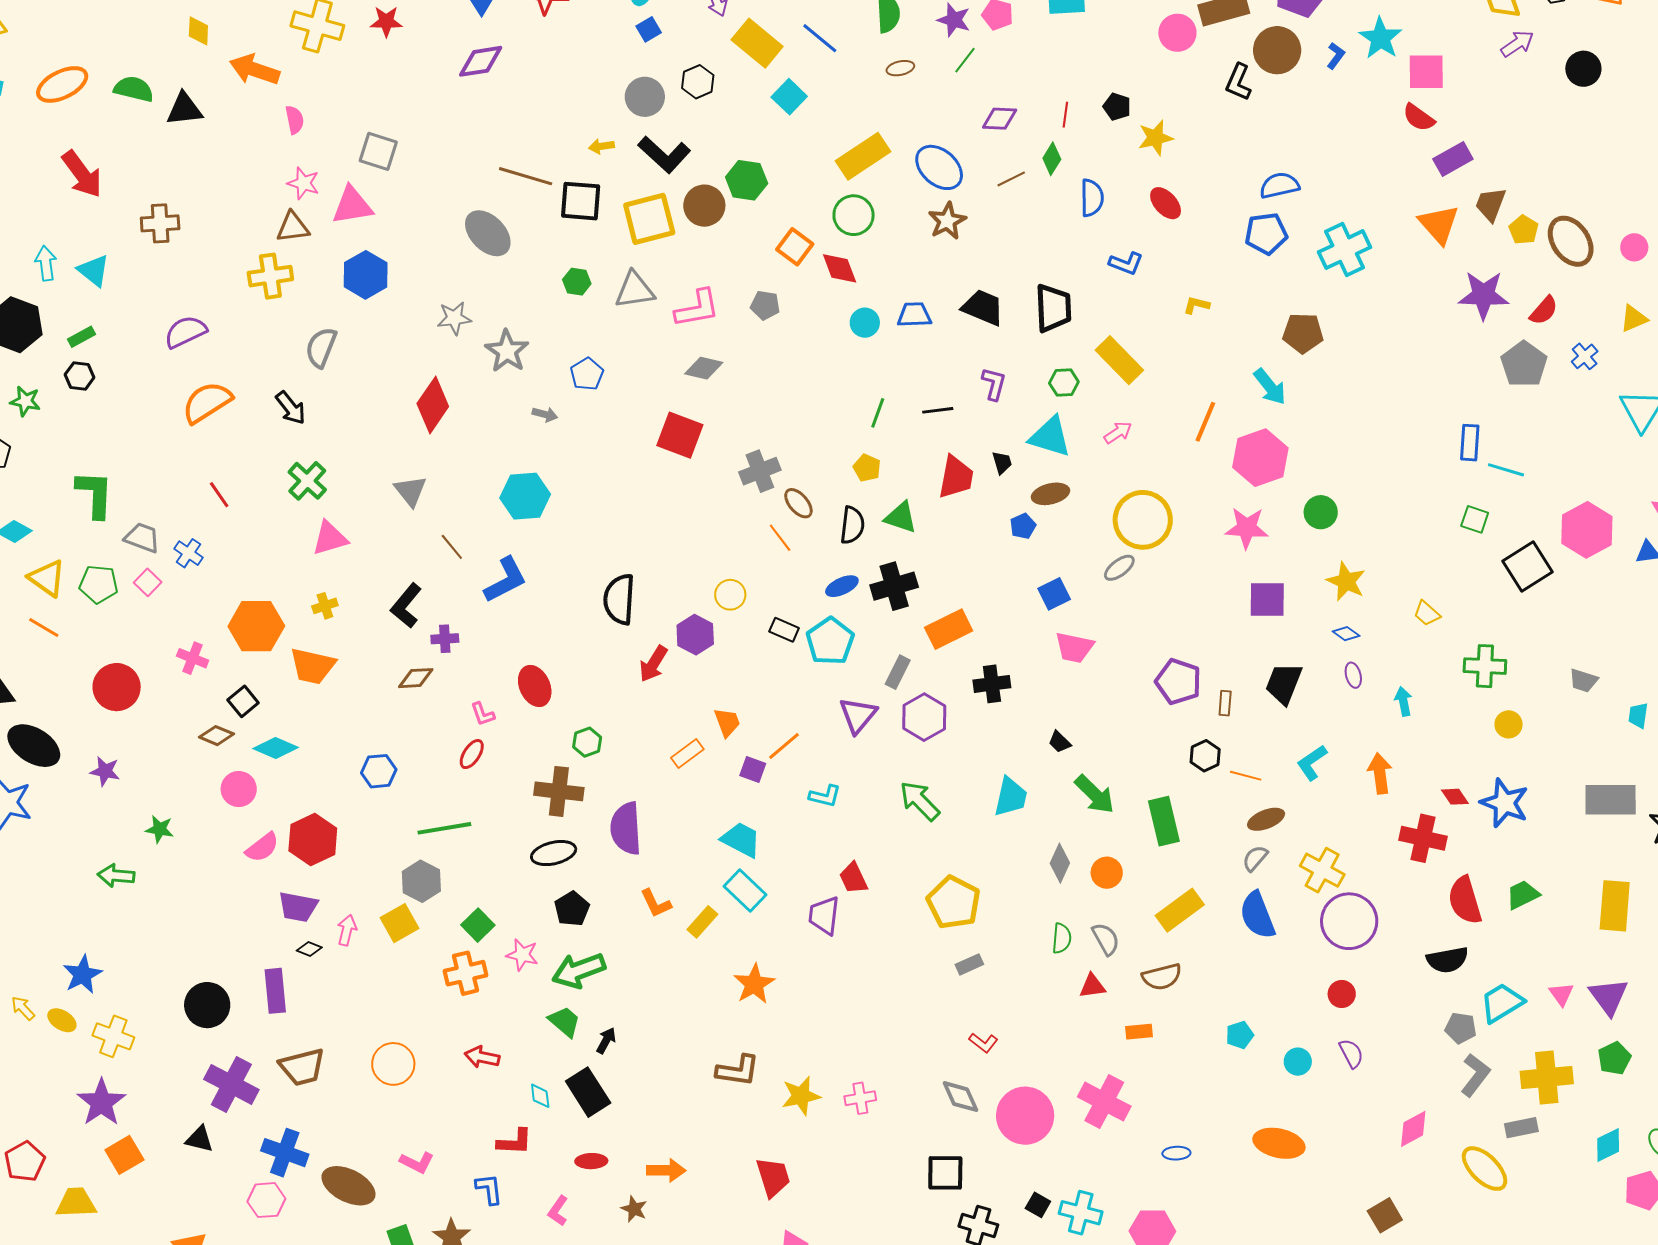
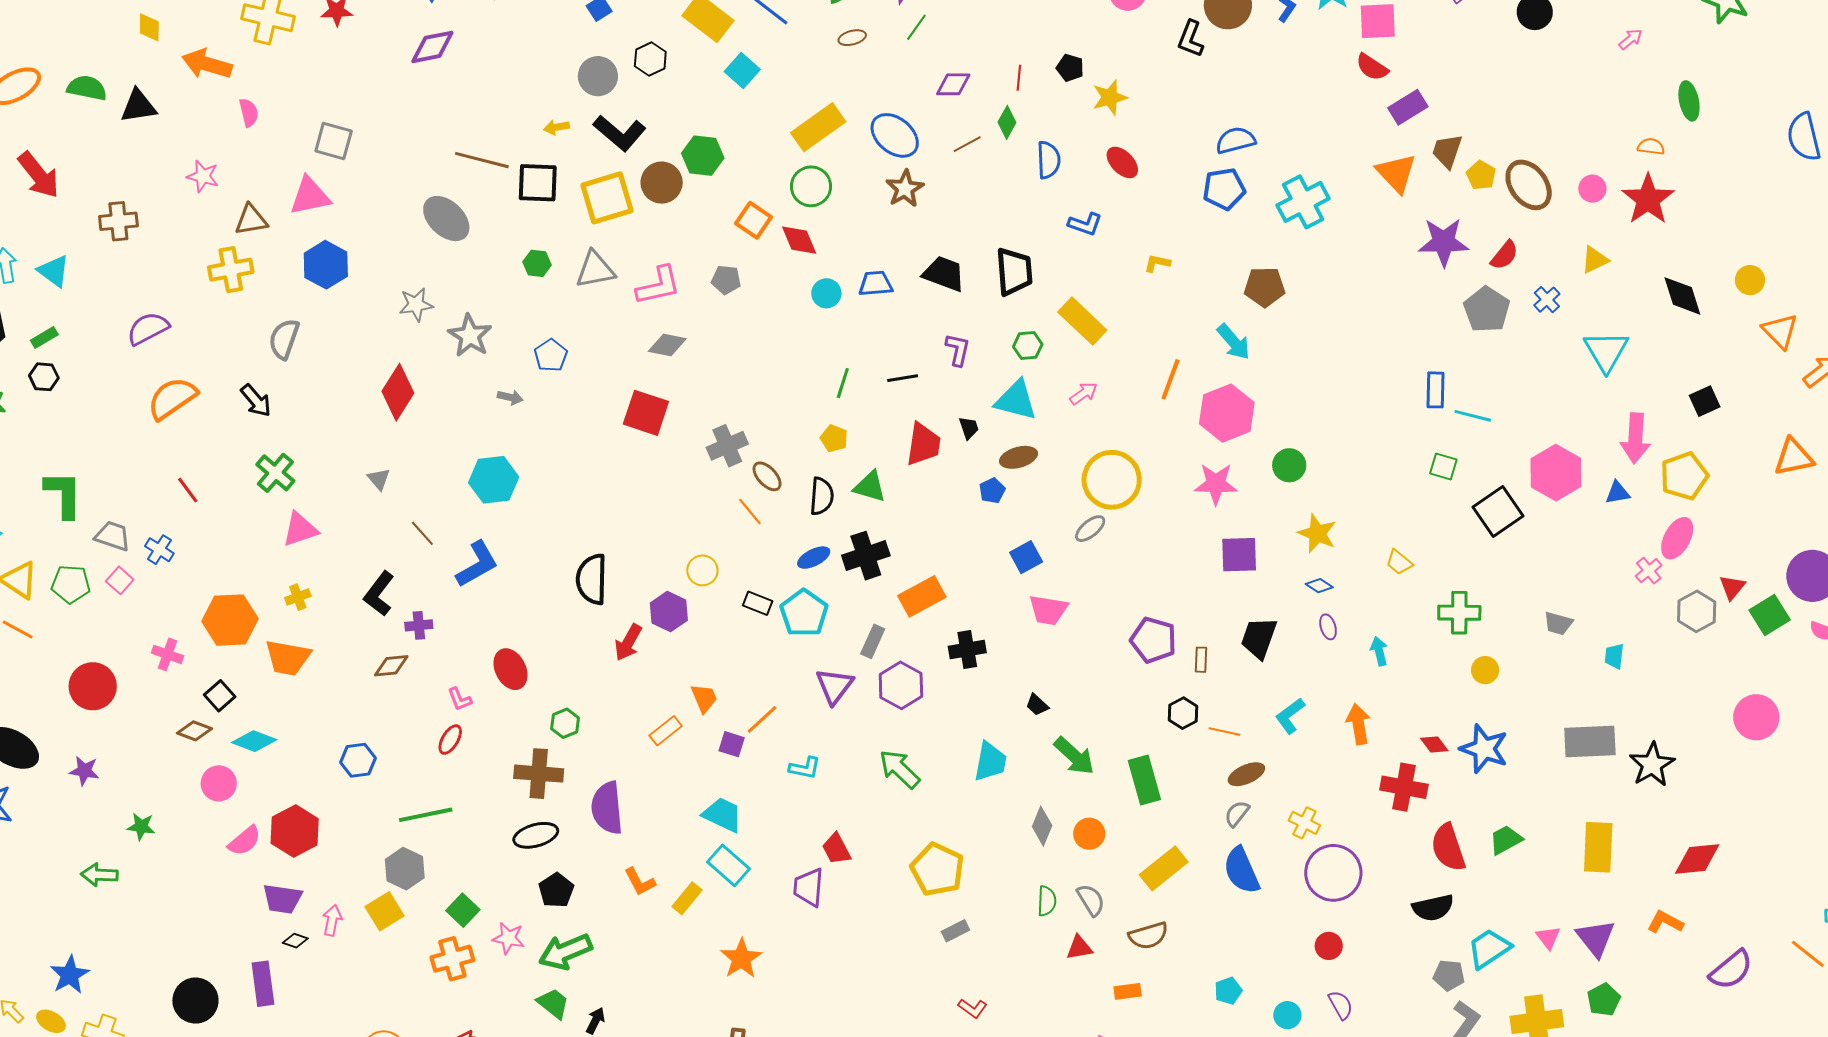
pink star: (303, 183) -> (203, 176), moved
gray triangle: (410, 491) -> (379, 479), size x0.7
yellow cross: (1322, 870) -> (1304, 823), size x0.7

